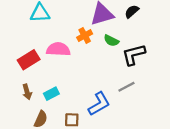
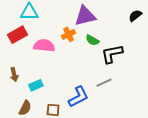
black semicircle: (132, 11) -> (135, 16), moved
red rectangle: (29, 60) -> (18, 35), moved
brown arrow: (27, 92) -> (14, 75), moved

